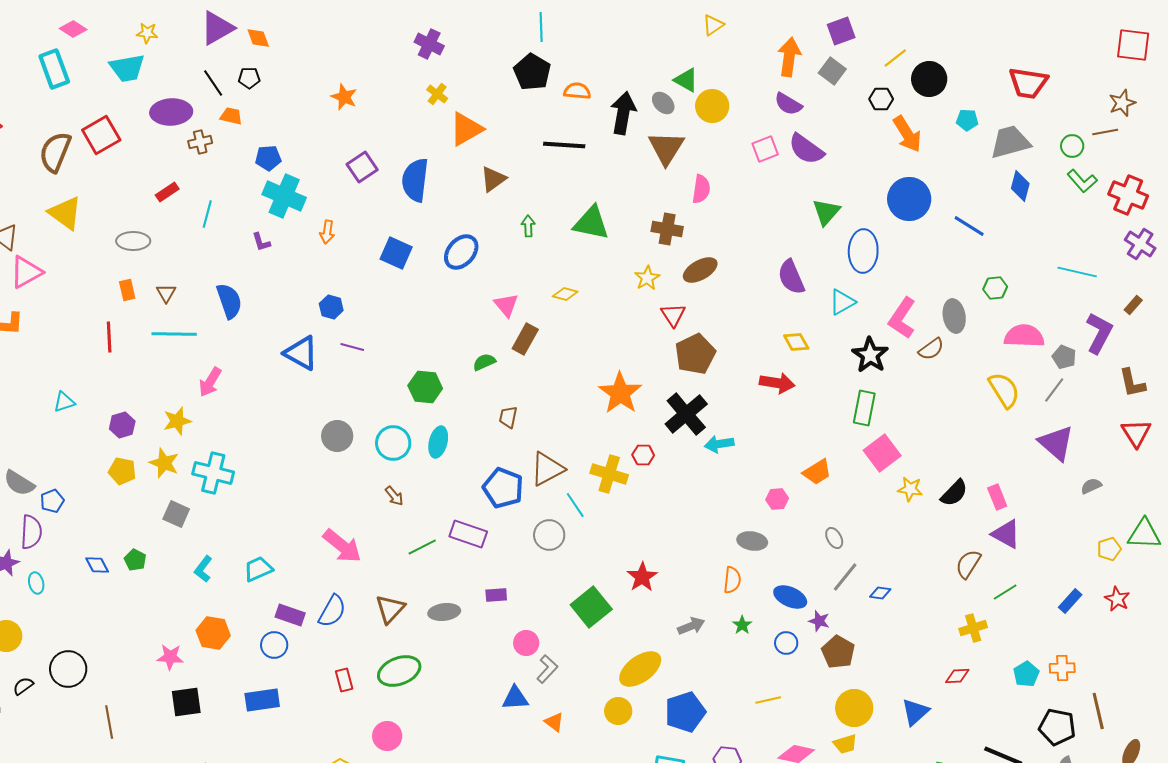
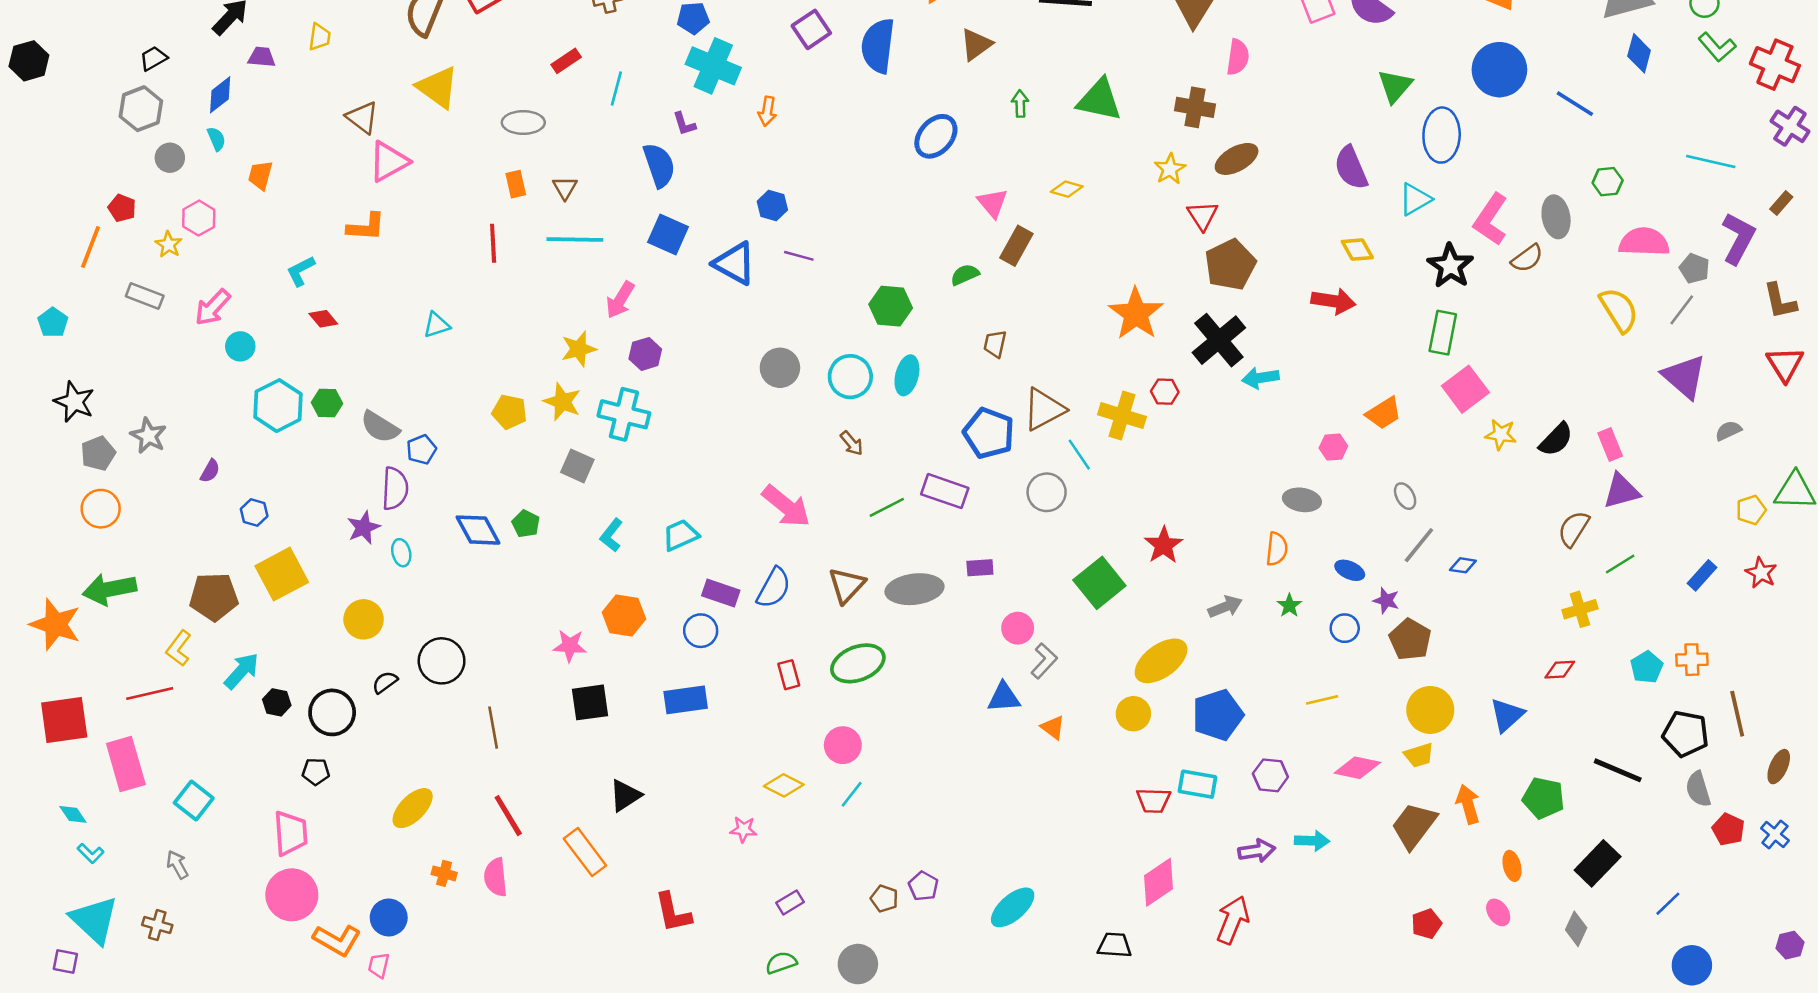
blue square: (396, 253) -> (668, 234), moved
blue semicircle: (229, 301) -> (659, 165), moved
purple hexagon: (122, 425) -> (645, 354), moved
purple triangle: (1006, 534) -> (1621, 491), turned -44
blue diamond: (97, 565) -> (478, 530), size x1.5
blue ellipse: (790, 597) -> (1350, 570), size x0.7
gray ellipse: (444, 612) -> (914, 589), size x1.4

